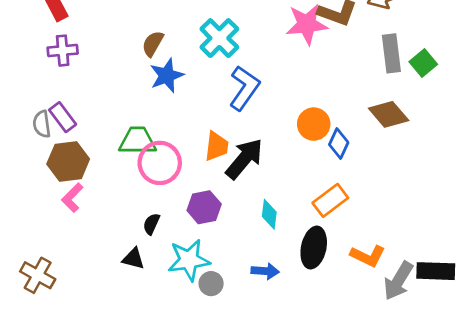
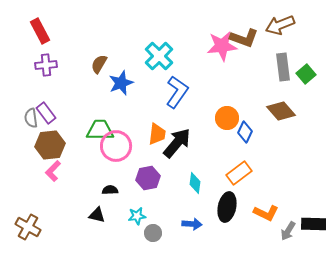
brown semicircle: (153, 44) -> (99, 64), moved
black semicircle: (151, 224) -> (110, 190), turned 63
cyan star: (189, 260) -> (137, 216), size x0.6
gray arrow: (398, 281) -> (288, 231), size x0.7

